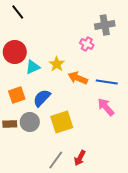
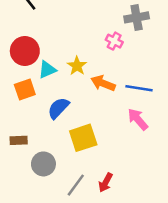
orange square: (17, 95) -> (25, 89), moved
gray circle: (30, 122) -> (43, 164), moved

